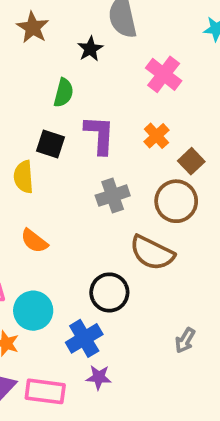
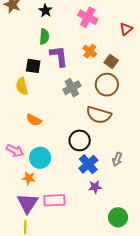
green semicircle: (64, 93) -> (44, 37), moved
blue cross: (84, 338) -> (88, 164), moved
gray arrow: (185, 340) -> (117, 159), moved
purple star: (99, 377) -> (95, 187), moved

